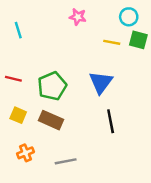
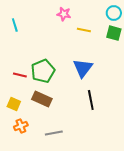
cyan circle: (129, 17) -> (114, 13), moved
yellow line: (112, 42) -> (84, 30), moved
red line: (13, 79) -> (20, 75), moved
yellow square: (18, 115) -> (14, 104), moved

